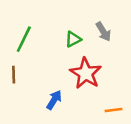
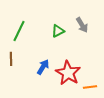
red star: (86, 73) -> (68, 73), moved
blue arrow: (54, 100) -> (43, 67), moved

